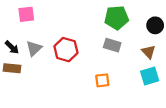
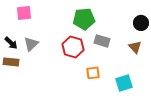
green pentagon: (117, 18) -> (84, 19), moved
red hexagon: (66, 50) -> (73, 47), moved
cyan square: (150, 76) -> (124, 83), moved

